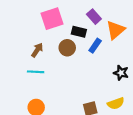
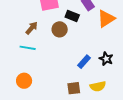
blue rectangle: (95, 46) -> (84, 62), moved

